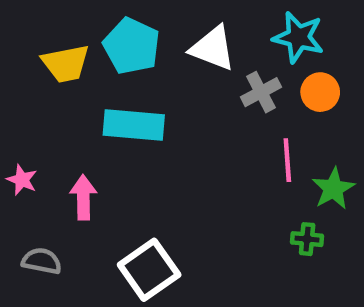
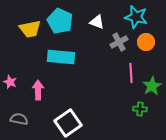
white triangle: (213, 48) -> (97, 22), size x0.7

